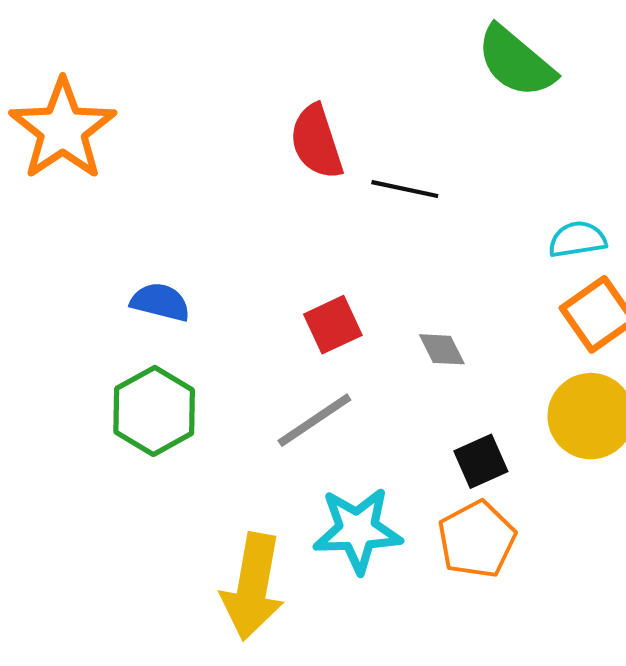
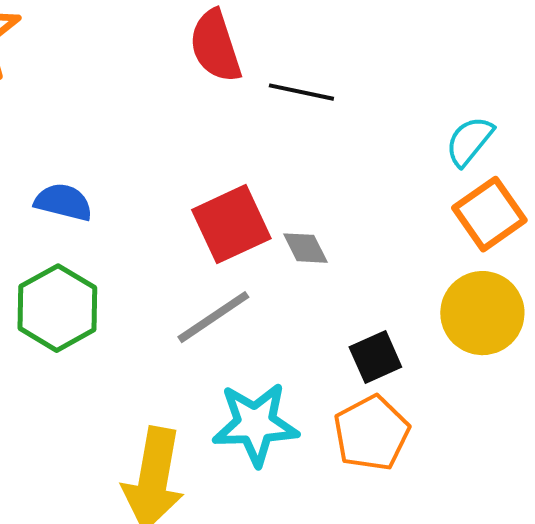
cyan semicircle: (577, 239) -> (469, 141), turned -42
red square: (333, 325) -> (231, 224), size x1.4
gray diamond: (442, 349) -> (305, 248), moved

